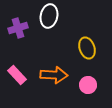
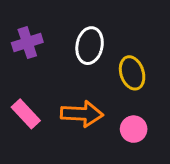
white ellipse: (49, 16) -> (90, 46), moved

